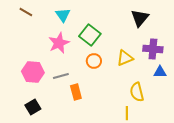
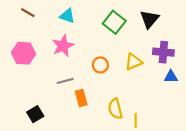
cyan triangle: (63, 15) -> (67, 16), turned -35
green square: (90, 35) -> (114, 22), moved
pink hexagon: (33, 72) -> (23, 53), moved
yellow semicircle: (137, 92) -> (115, 109), moved

